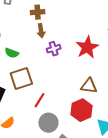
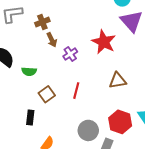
brown square: (21, 79) -> (47, 94), size x0.7
red line: (39, 100) -> (76, 91), moved
red hexagon: (82, 110) -> (120, 122), moved

